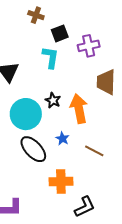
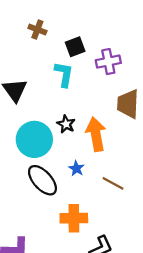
brown cross: (36, 15) -> (37, 29), moved

